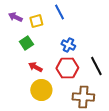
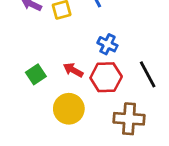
green square: (26, 43) -> (36, 74), moved
red arrow: (35, 67) -> (73, 70), moved

